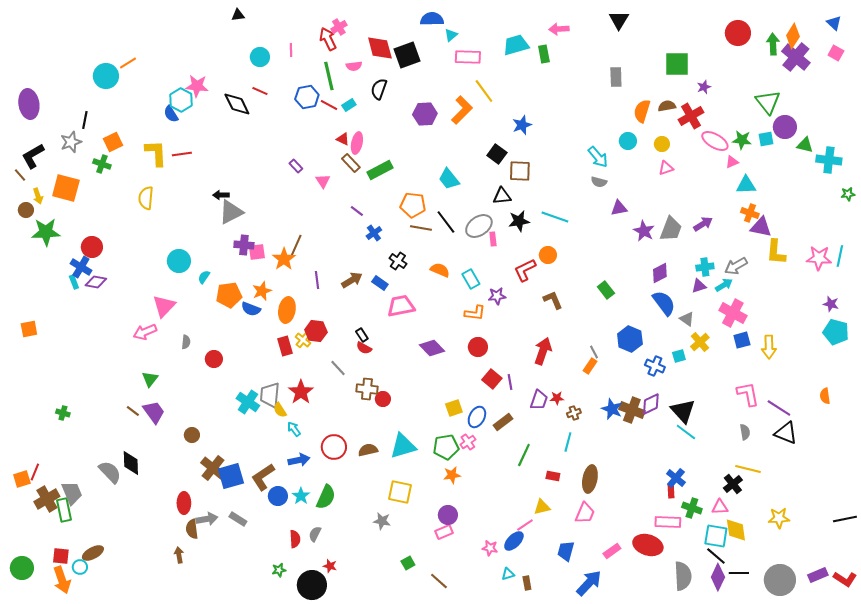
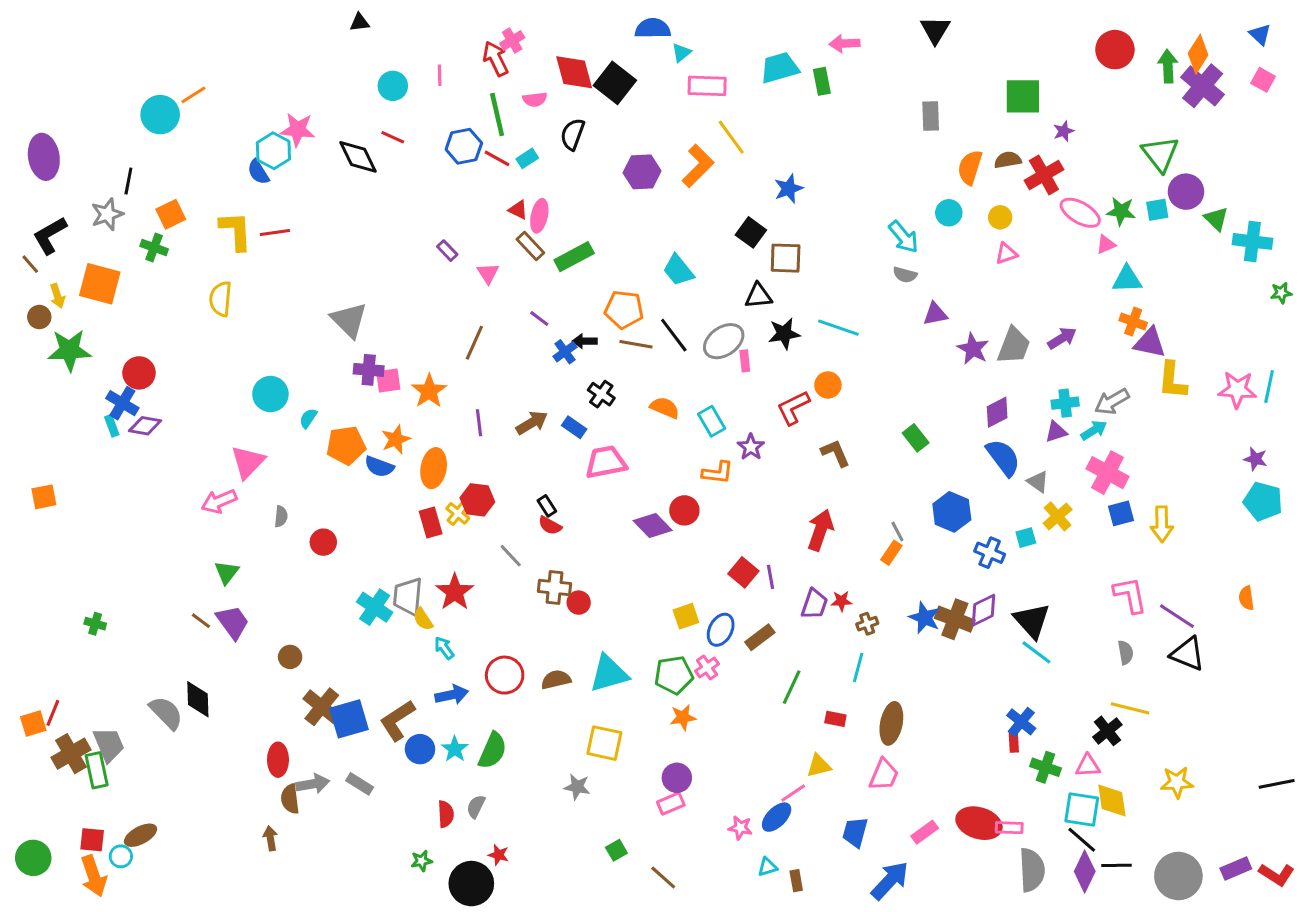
black square: (407, 55) -> (615, 83), turned -32
green triangle: (805, 145) -> (1216, 219), turned 30
black arrow: (221, 195) -> (585, 341), moved
gray triangle: (231, 212) -> (349, 320), turned -48
brown line: (296, 246) -> (474, 343), moved
purple star: (497, 296) -> (751, 447), turned -30
red circle: (478, 347) -> (684, 510), moved
pink rectangle: (668, 522) -> (1009, 828), moved, size x0.7

